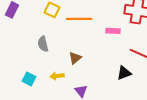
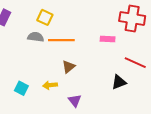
orange line: (79, 19) -> (61, 40), moved
gray semicircle: (43, 44) -> (36, 37), moved, turned 112

